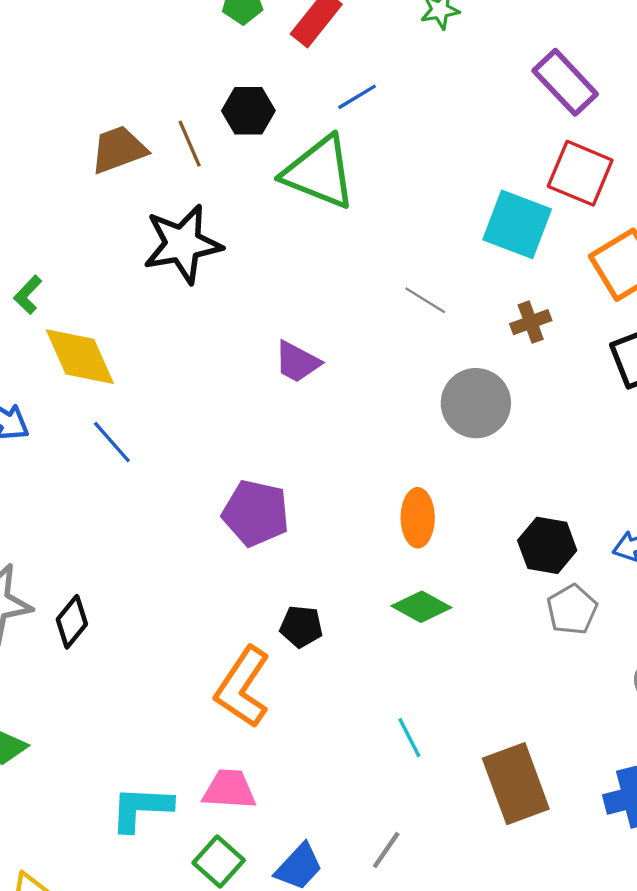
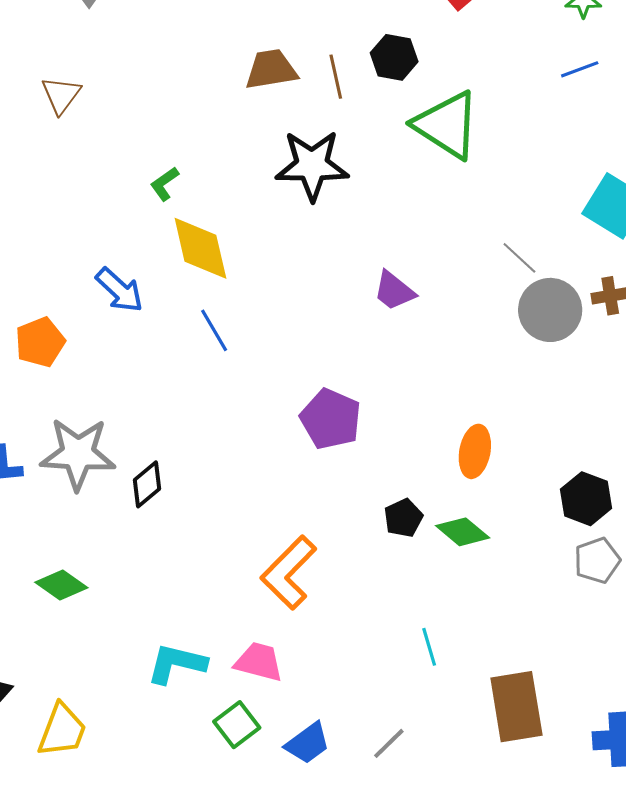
blue line: (357, 97) -> (580, 69), moved
gray circle: (476, 403) -> (550, 310), moved
black pentagon: (301, 627) -> (403, 518), moved, turned 30

